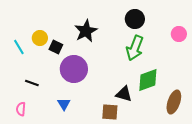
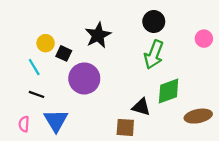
cyan line: (19, 47) -> (34, 67), moved
brown ellipse: (174, 102) -> (198, 116), turned 60
blue triangle: (64, 104) -> (56, 121), moved, size x1.6

